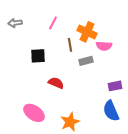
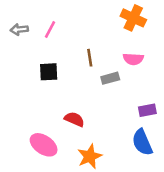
pink line: (53, 23) -> (50, 29), moved
orange cross: (87, 32) -> (133, 18), moved
red semicircle: (56, 83) -> (74, 119), moved

